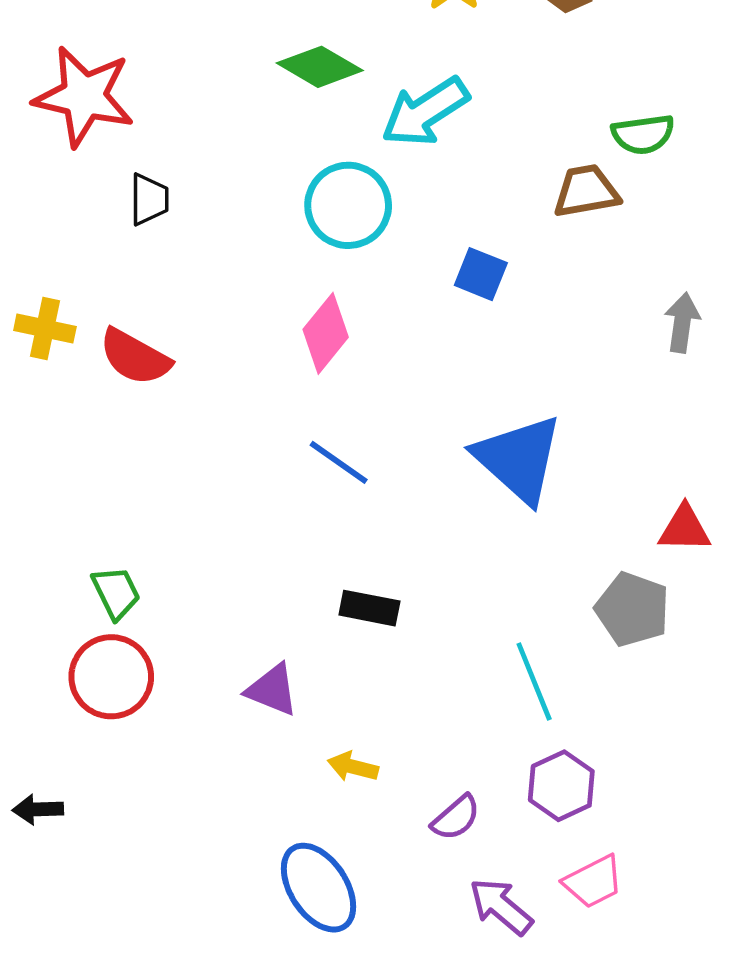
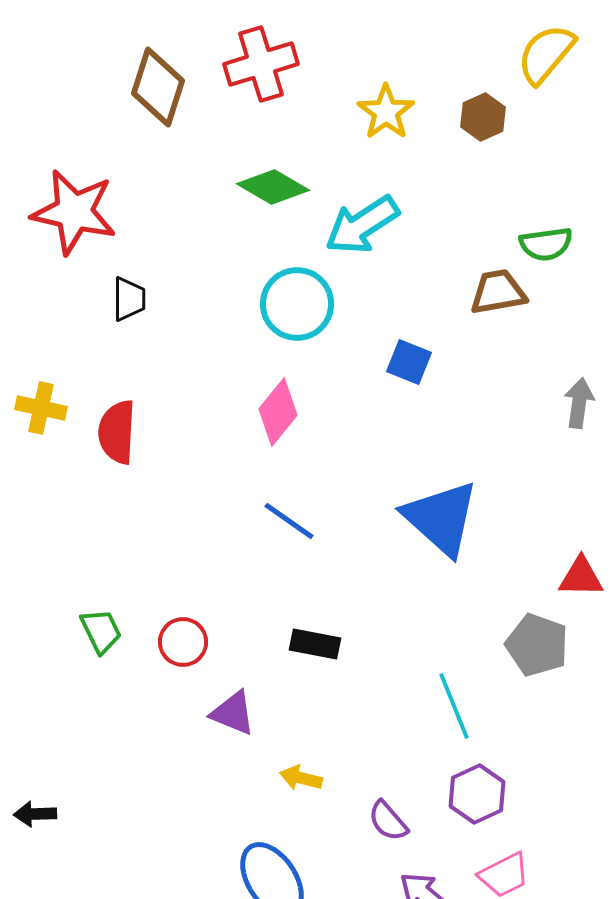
red semicircle: (135, 357) -> (117, 432), turned 64
red circle: (111, 677) -> (183, 642), moved, size x0.7
purple semicircle: (456, 818) -> (388, 821), turned 90

